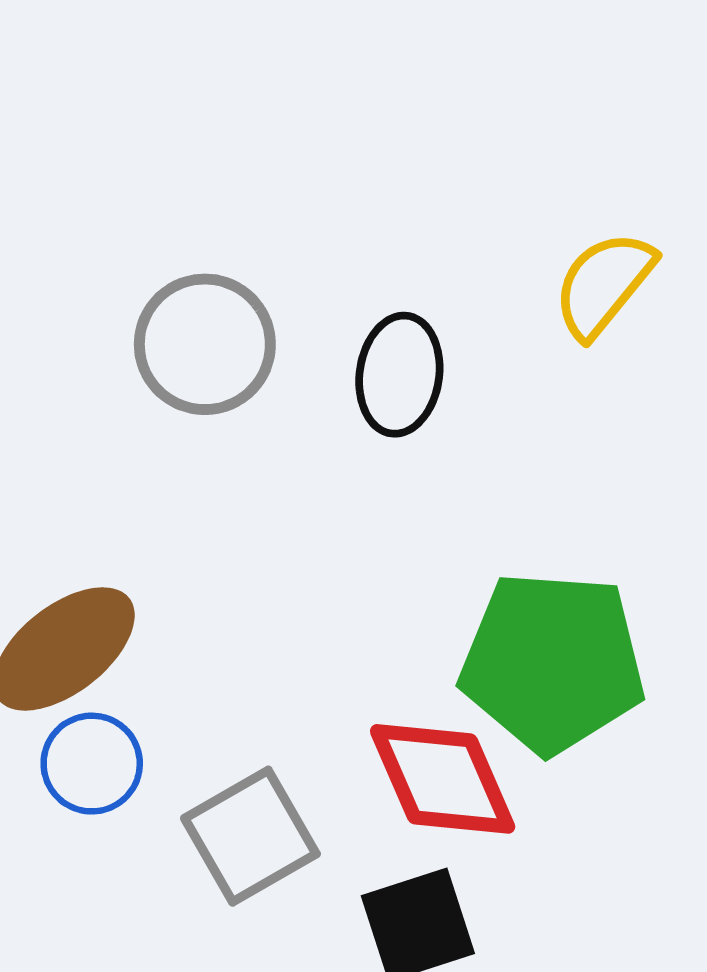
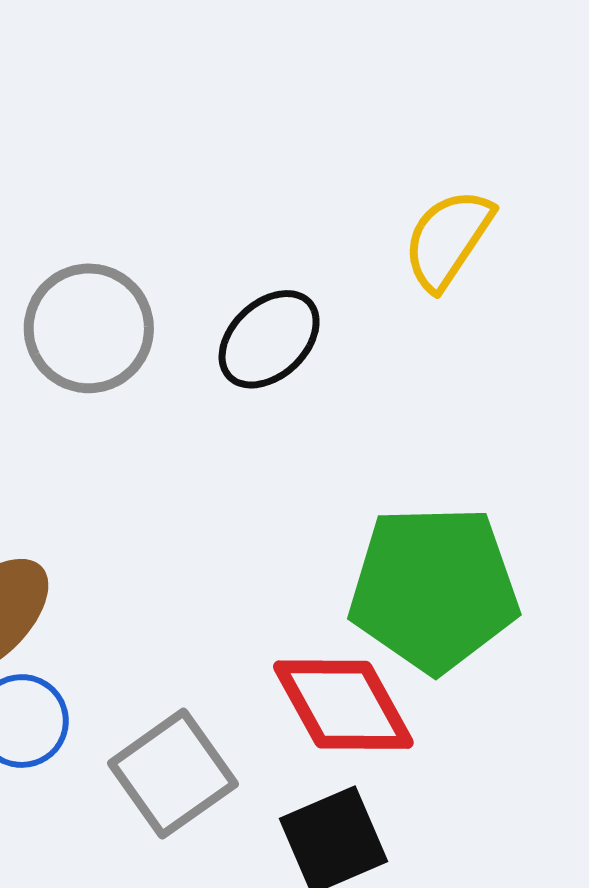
black ellipse: (399, 375) -> (269, 339), turned 44

